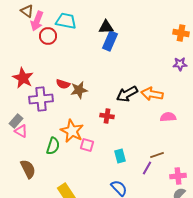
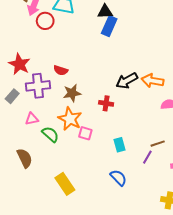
brown star: (79, 90) -> (72, 93), moved
gray rectangle: (16, 121) -> (12, 96), moved
pink triangle: (21, 131) -> (32, 119), moved, turned -40
green semicircle: (53, 146) -> (50, 134), turned -66

